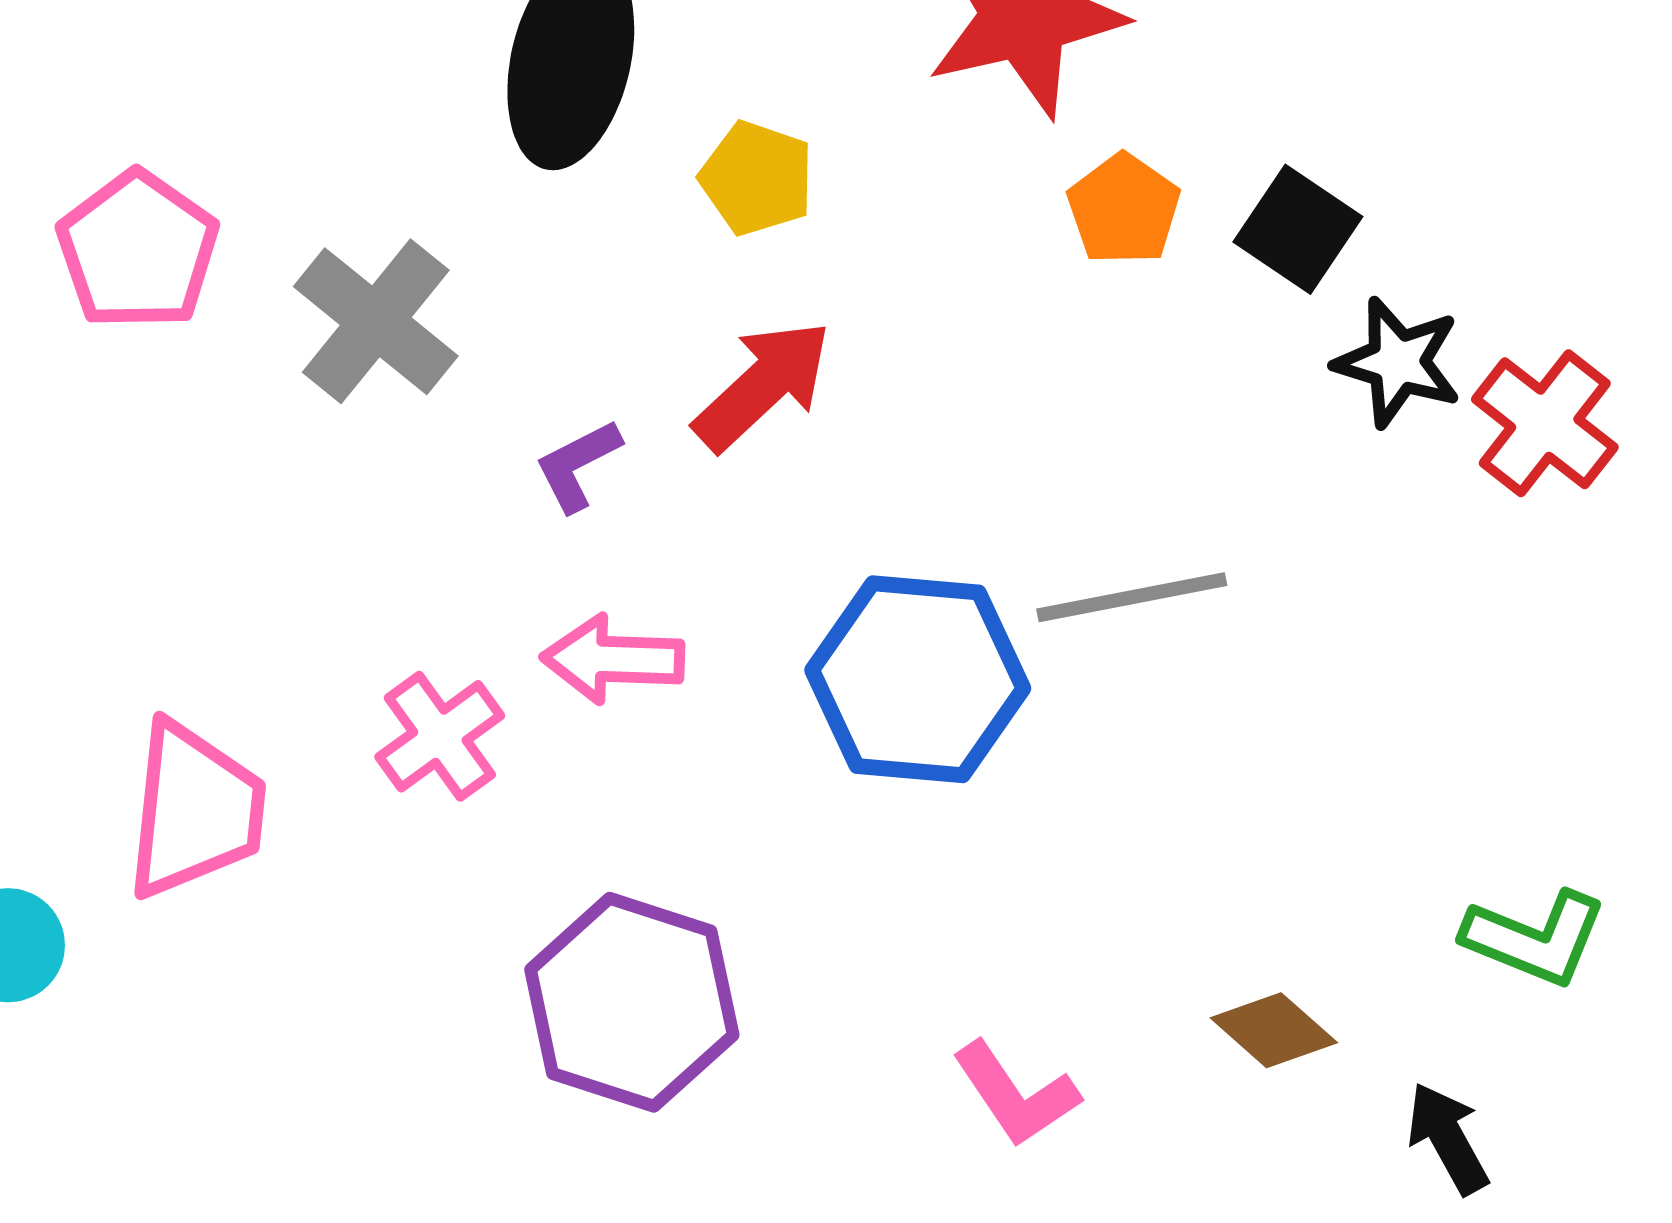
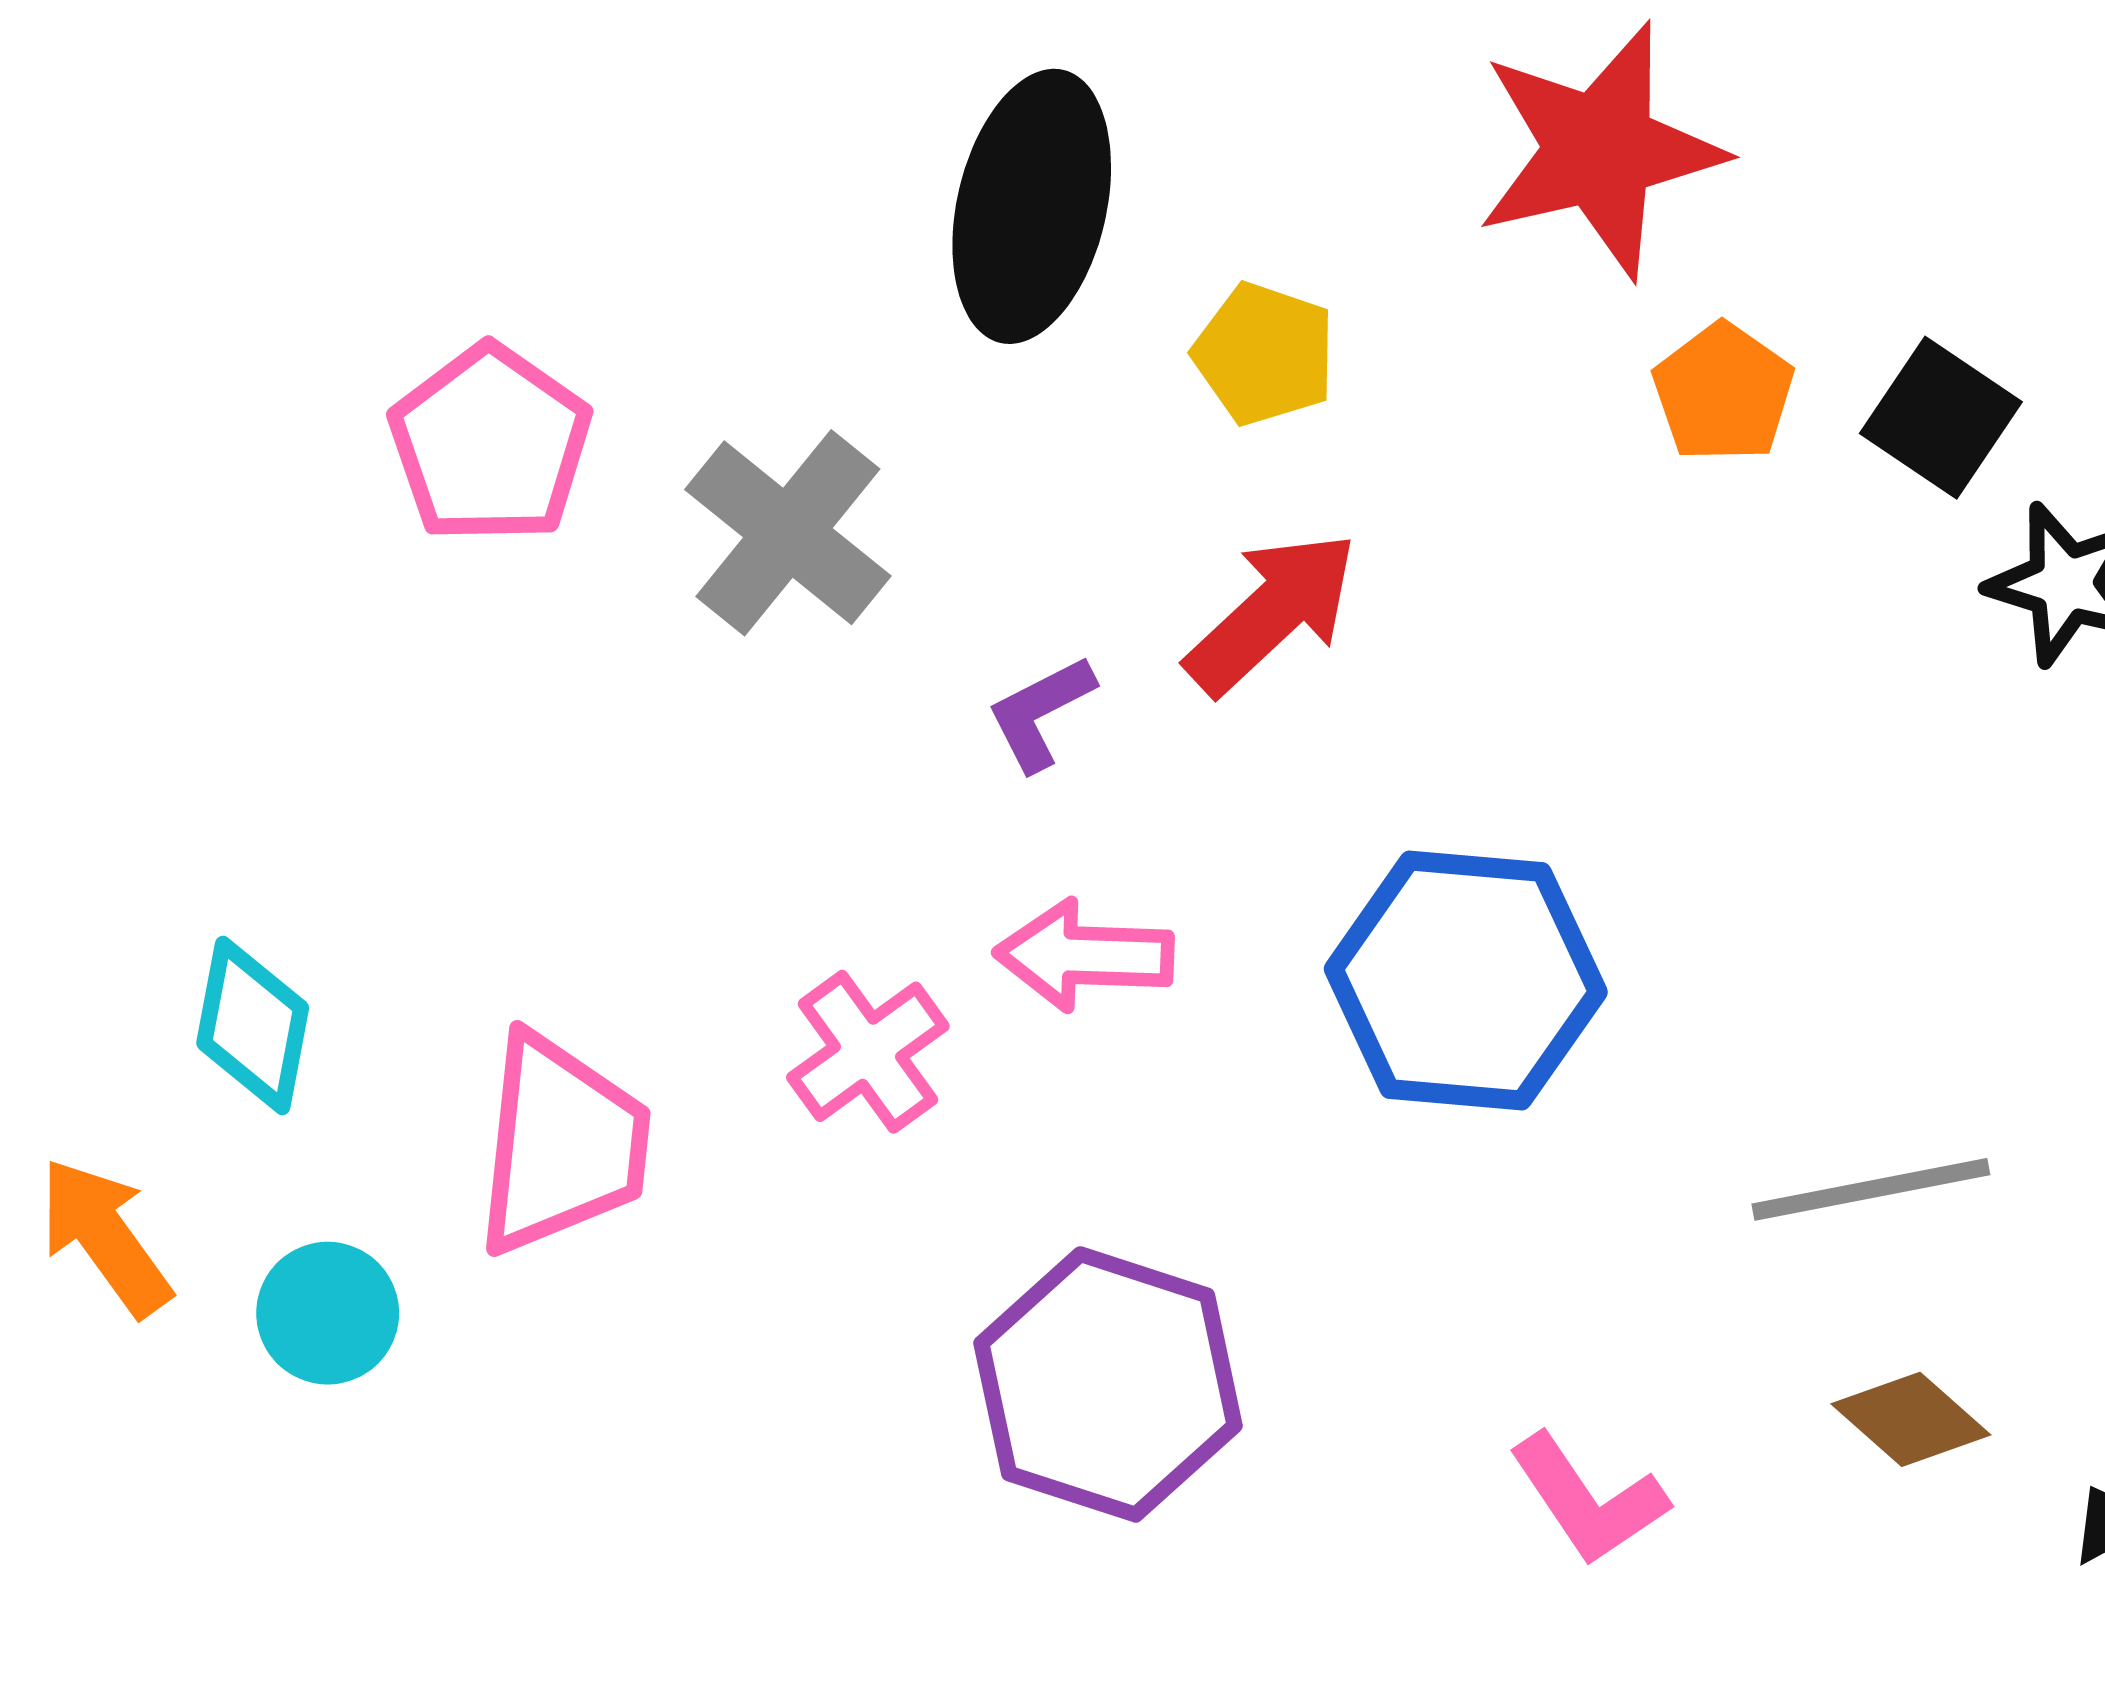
gray line: (1132, 597) -> (1871, 1189), moved

